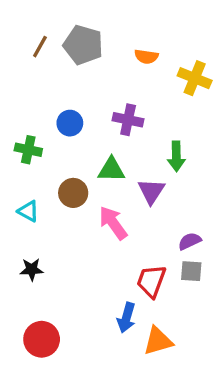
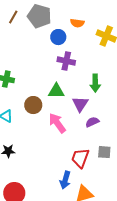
blue circle: (70, 123) -> (58, 37), moved
purple semicircle: (190, 241) -> (92, 122), moved

